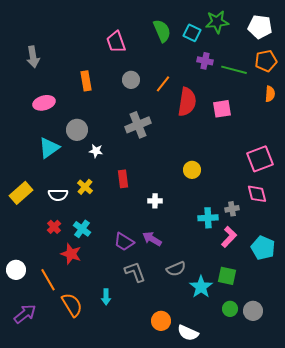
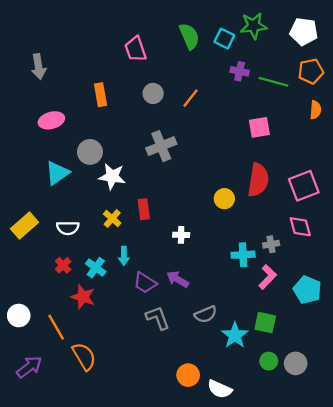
red semicircle: (187, 102) -> (258, 180), moved
white star: (96, 151) -> (112, 176), size x1.6
yellow cross: (85, 187) -> (112, 219), moved
cyan arrow: (106, 297) -> (124, 256), moved

